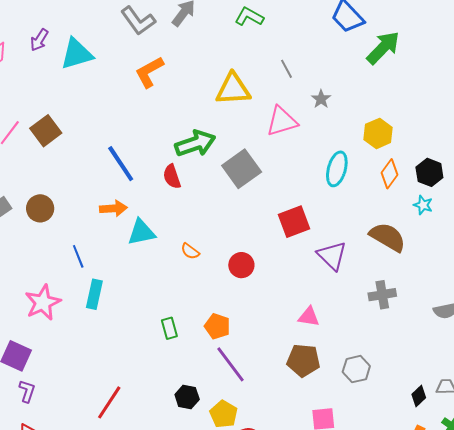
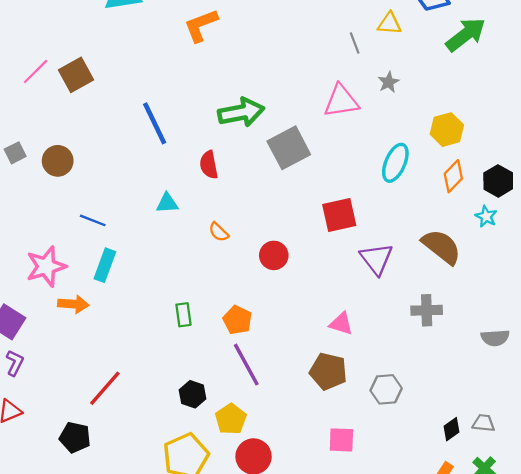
yellow triangle: (233, 89) -> (390, 24), moved, size x0.6
red semicircle: (172, 177) -> (209, 165), moved
orange arrow: (113, 208) -> (73, 304), moved
cyan triangle: (141, 232) -> (167, 203), size x0.7
blue line: (78, 256) -> (93, 220), turned -55

